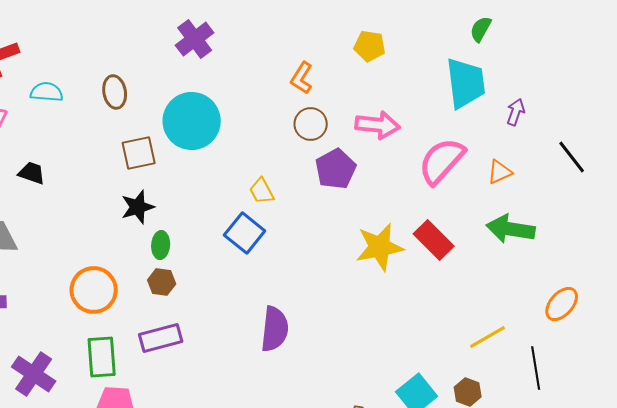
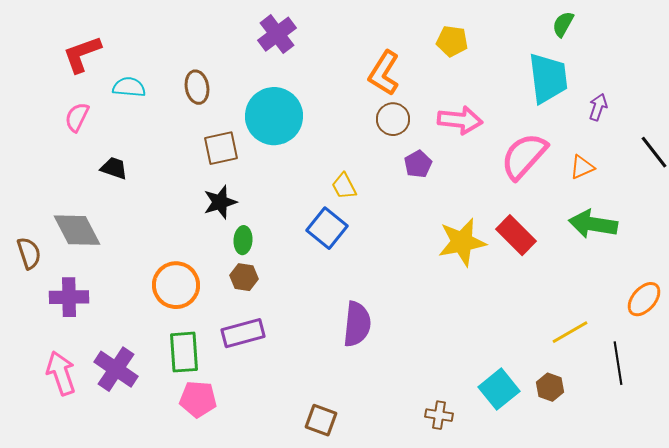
orange L-shape: (302, 78) -> (384, 73), size x1.4
purple pentagon: (336, 169) -> (418, 164), size x0.7

